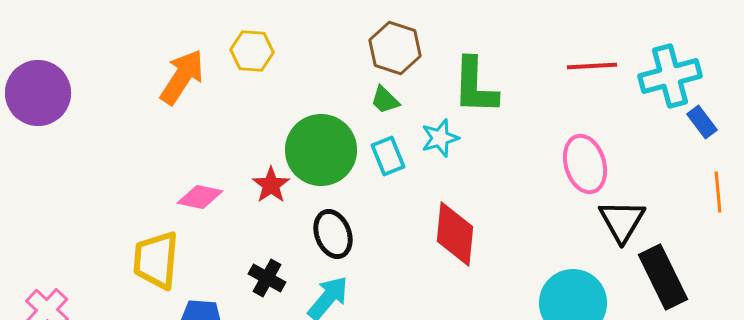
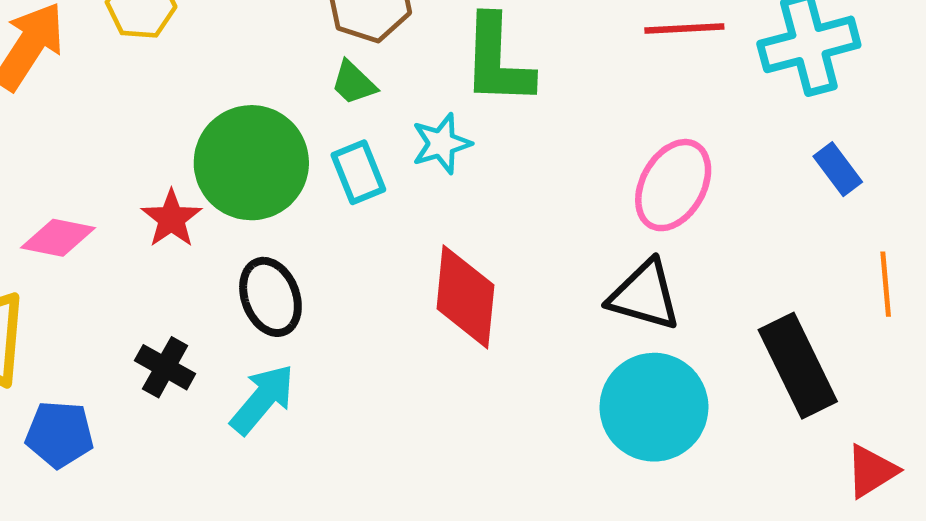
blue rectangle: (702, 122) -> (838, 169), moved
pink ellipse: (585, 164) -> (673, 185), turned 46
orange line: (718, 192) -> (886, 284), moved
black triangle: (622, 221) -> (644, 295), moved, turned -45

